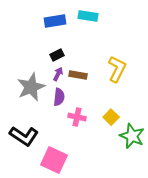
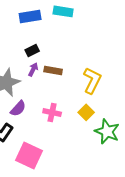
yellow L-shape: (117, 69) -> (92, 80), moved
purple semicircle: (59, 97) -> (18, 108), moved, turned 36

